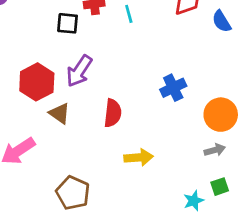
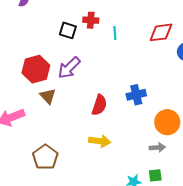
red semicircle: (113, 113) -> (99, 105), moved

